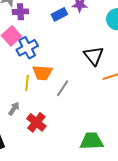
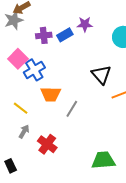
purple cross: (20, 12) -> (44, 35), moved
yellow line: (27, 83) -> (21, 108), moved, turned -56

